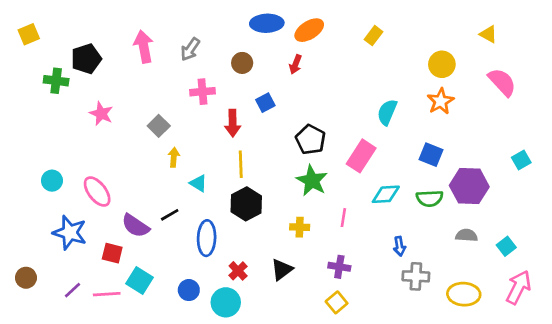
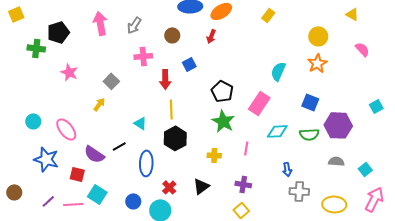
pink semicircle: (502, 82) -> (362, 49), size x0.7
yellow arrow: (174, 157) -> (99, 104), moved, turned 32

